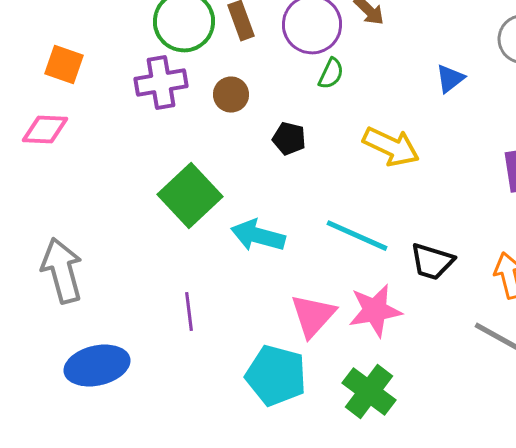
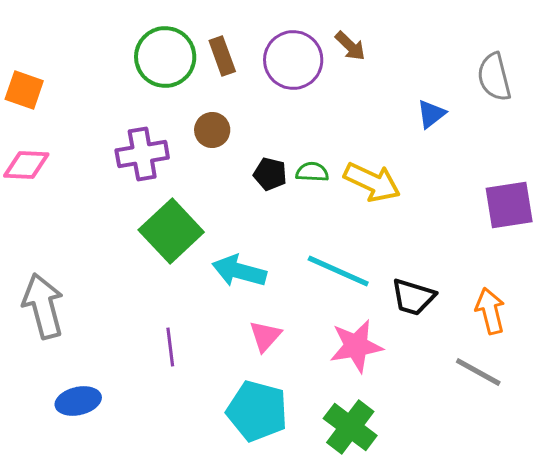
orange square: (64, 65) -> (24, 90), moved
green semicircle: (331, 74) -> (312, 172), moved, turned -112
purple cross: (161, 83) -> (142, 154), moved
pink triangle: (313, 316) -> (265, 336), moved, size x0.7
blue ellipse: (97, 366) -> (78, 401), size x0.7

